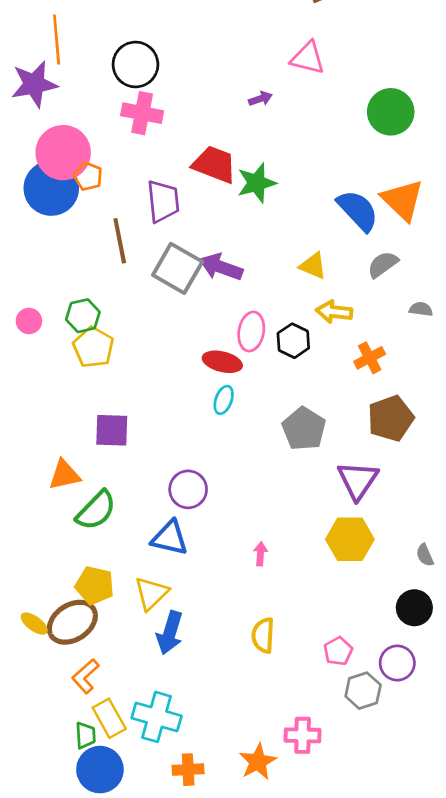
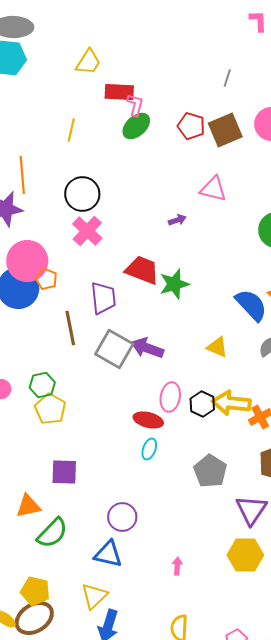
pink cross: (142, 113) -> (87, 231), turned 32
yellow arrow: (334, 312) -> (231, 403), moved, size x1.4
yellow pentagon: (95, 585) -> (35, 591), moved

